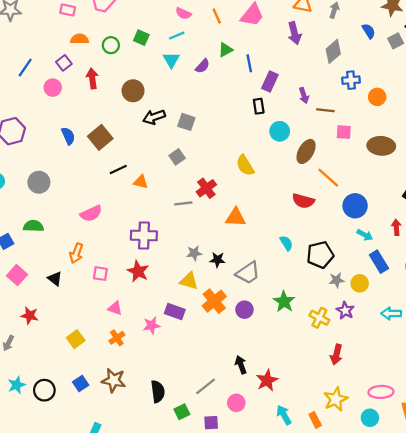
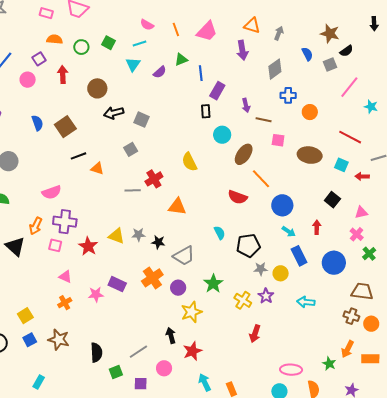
purple cross: (144, 235) -> (65, 222), moved
black triangle: (55, 279) -> (15, 246), size x1.5
yellow triangle: (189, 281) -> (116, 236), moved
yellow square: (76, 339) -> (25, 316), moved
yellow star: (336, 399) -> (191, 312), moved

